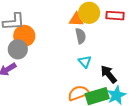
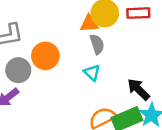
orange circle: (24, 36) -> (45, 56), moved
cyan triangle: (85, 62) -> (92, 73), moved

